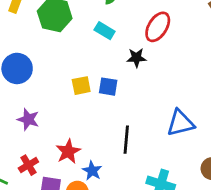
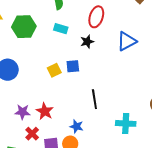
purple star: (28, 119) -> (23, 112), moved
blue triangle: (180, 123) -> (127, 41), moved
red star: (68, 151) -> (45, 111), moved

